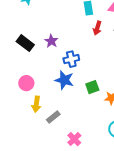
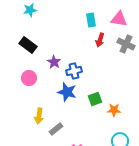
purple star: (51, 41) -> (54, 62), moved
black rectangle: (25, 43) -> (28, 45), moved
pink circle: (26, 83) -> (29, 78), moved

